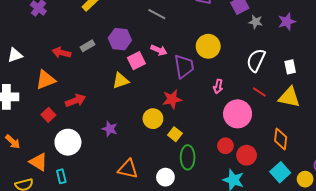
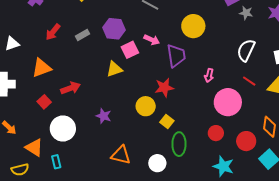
yellow circle: (208, 46) -> (193, 26), moved
red arrow: (61, 53) -> (53, 32), moved, turned -66
red circle: (247, 155) -> (246, 141), moved

